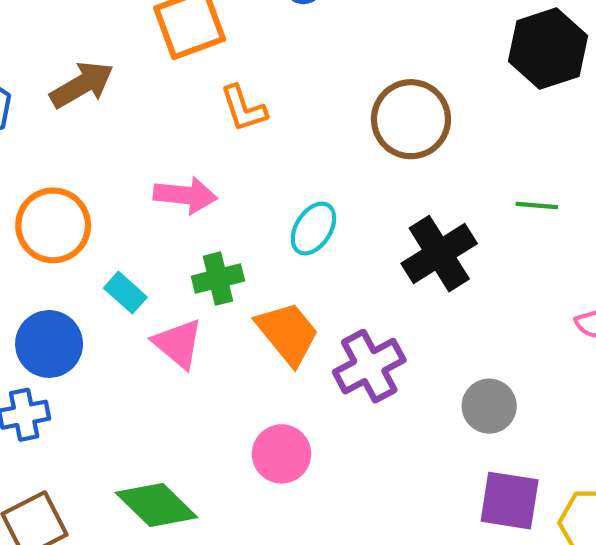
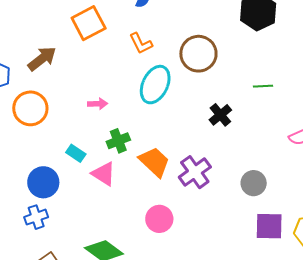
orange L-shape: (243, 108) -> (141, 43), moved
pink arrow: (185, 195) -> (98, 104), size x0.7
orange circle: (53, 225) -> (30, 108), moved
cyan ellipse: (313, 229) -> (155, 85), moved, size x1.5
black cross: (439, 254) -> (220, 115), size x0.7

